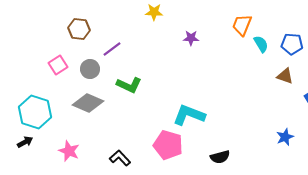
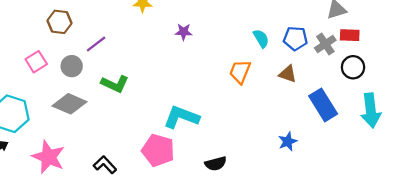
orange trapezoid: (242, 25) -> (240, 72), moved
pink star: (69, 151) -> (48, 157), size x1.4

